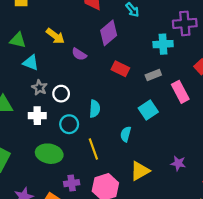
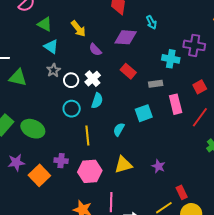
purple diamond: (109, 33) -> (126, 37), turned 30
white cross: (37, 116) -> (93, 79), moved, turned 35
green ellipse: (49, 154) -> (33, 129), moved

